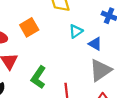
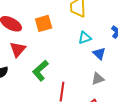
gray triangle: (100, 70) -> (98, 79), size x0.6

